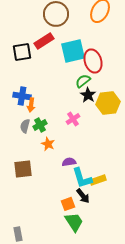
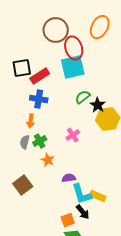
red rectangle: (44, 41) -> (40, 76), moved
red ellipse: (93, 61) -> (74, 48), moved
black star: (88, 95) -> (98, 105), moved
blue cross: (22, 96) -> (39, 99), moved
brown square: (23, 169) -> (23, 185), turned -30
yellow rectangle: (98, 180) -> (98, 196), turned 42

